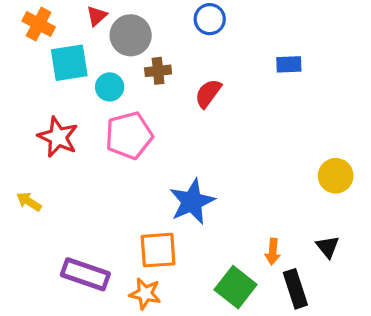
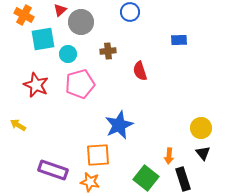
brown cross: (158, 71) -> (108, 51), moved
red semicircle: (208, 93) -> (140, 71), moved, turned -54
yellow circle: (336, 176) -> (201, 128), moved

